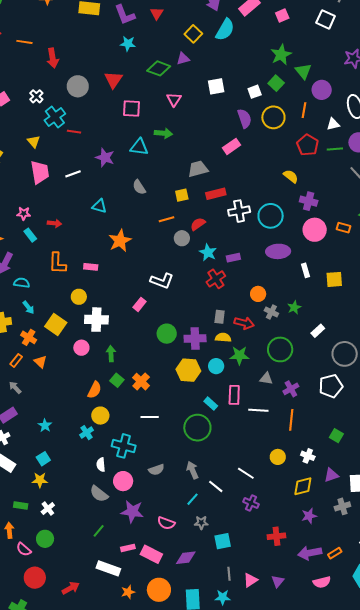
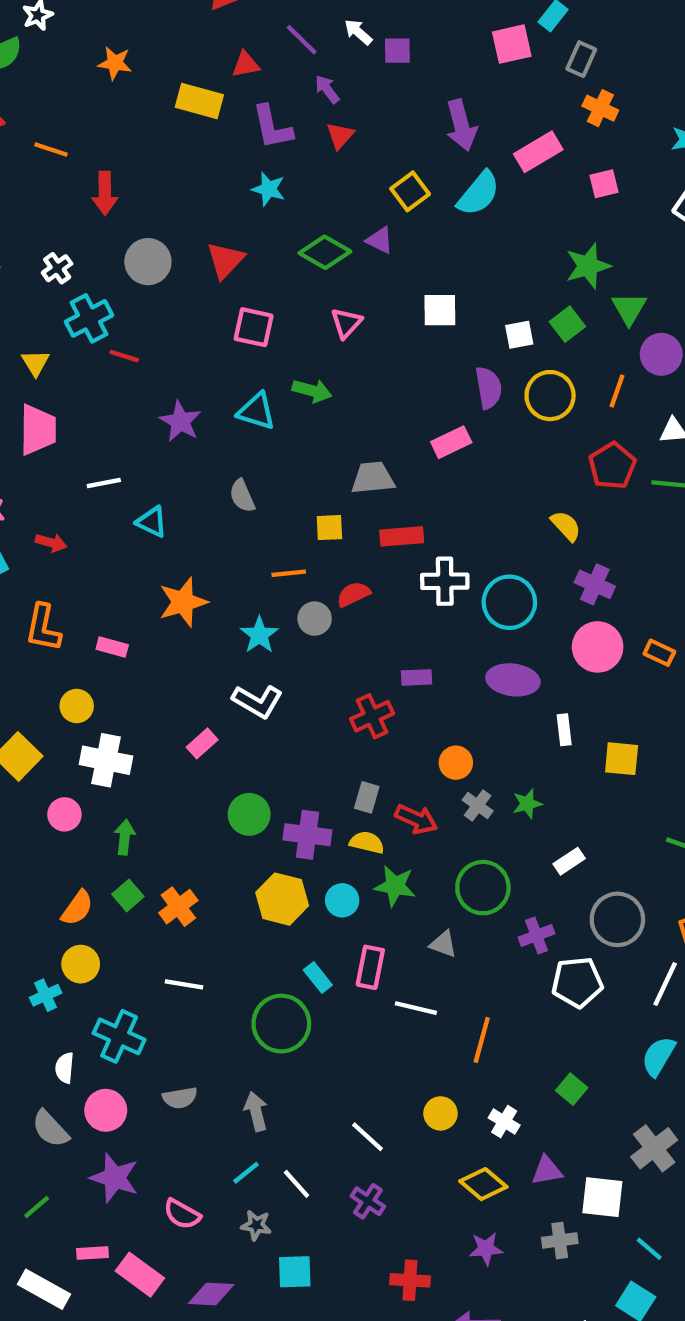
purple triangle: (183, 59) -> (380, 240), turned 32
white line: (73, 174) -> (104, 483), moved
cyan star: (208, 252) -> (259, 635), moved
purple cross: (291, 389) -> (536, 936), moved
white line: (216, 486) -> (297, 1184), moved
yellow diamond: (303, 486) -> (483, 1184), turned 45

